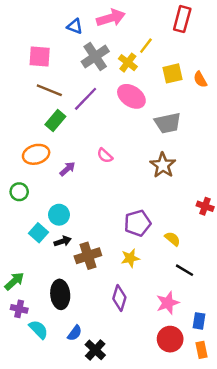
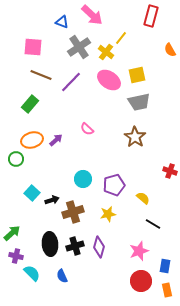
pink arrow: (111, 18) -> (92, 15), turned 60
yellow square: (172, 73) -> (137, 75), moved
orange semicircle: (200, 79) -> (170, 50), moved
green rectangle: (55, 121) -> (30, 104), moved
orange ellipse: (36, 154) -> (32, 140), moved
cyan circle: (59, 215) -> (83, 179), moved
blue semicircle: (75, 333) -> (62, 276), turned 120
black cross: (95, 350) -> (75, 246), moved, turned 30

